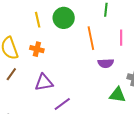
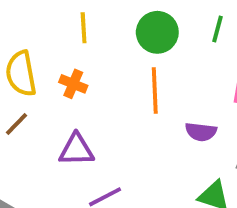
green circle: (64, 18) -> (157, 32), moved
orange line: (91, 38) -> (155, 91), moved

